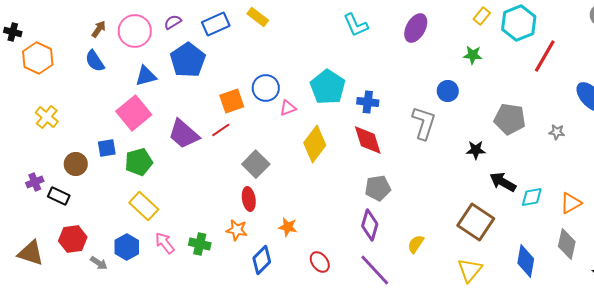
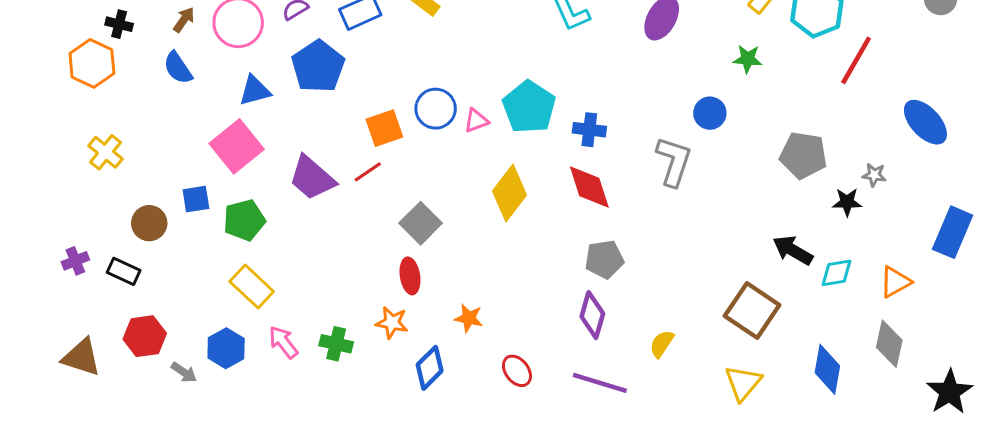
black cross: (13, 32) -> (119, 24), moved
pink triangle: (288, 108) -> (476, 121), moved
black star: (476, 150) -> (847, 202), moved
purple cross: (35, 182) -> (75, 261), moved
purple line: (375, 270) -> (600, 383), turned -30

